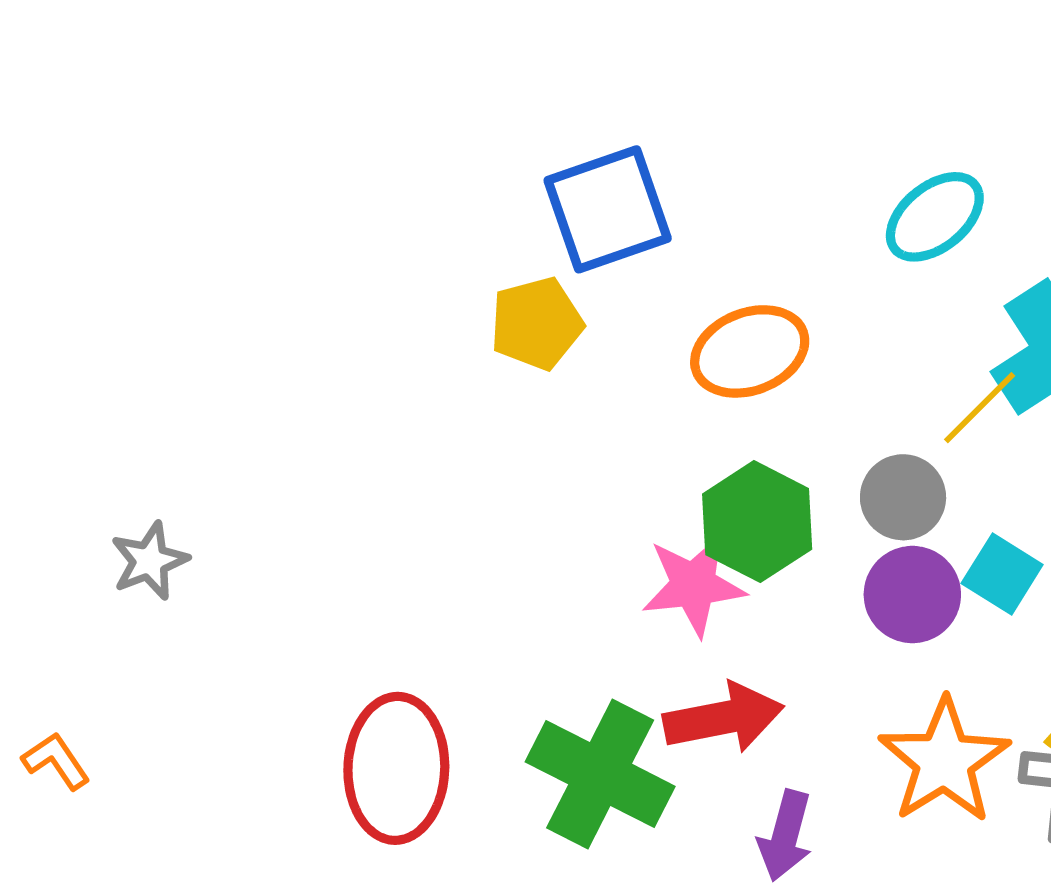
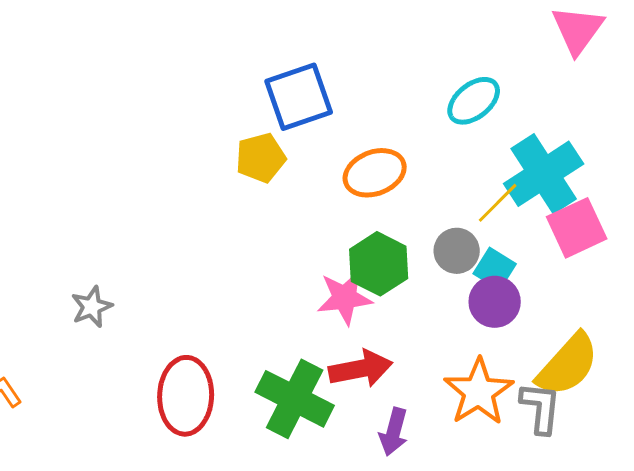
gray star: (150, 561) -> (92, 307), moved
cyan square: (1002, 574) -> (495, 269), moved
purple circle: (912, 595) -> (495, 302), moved

